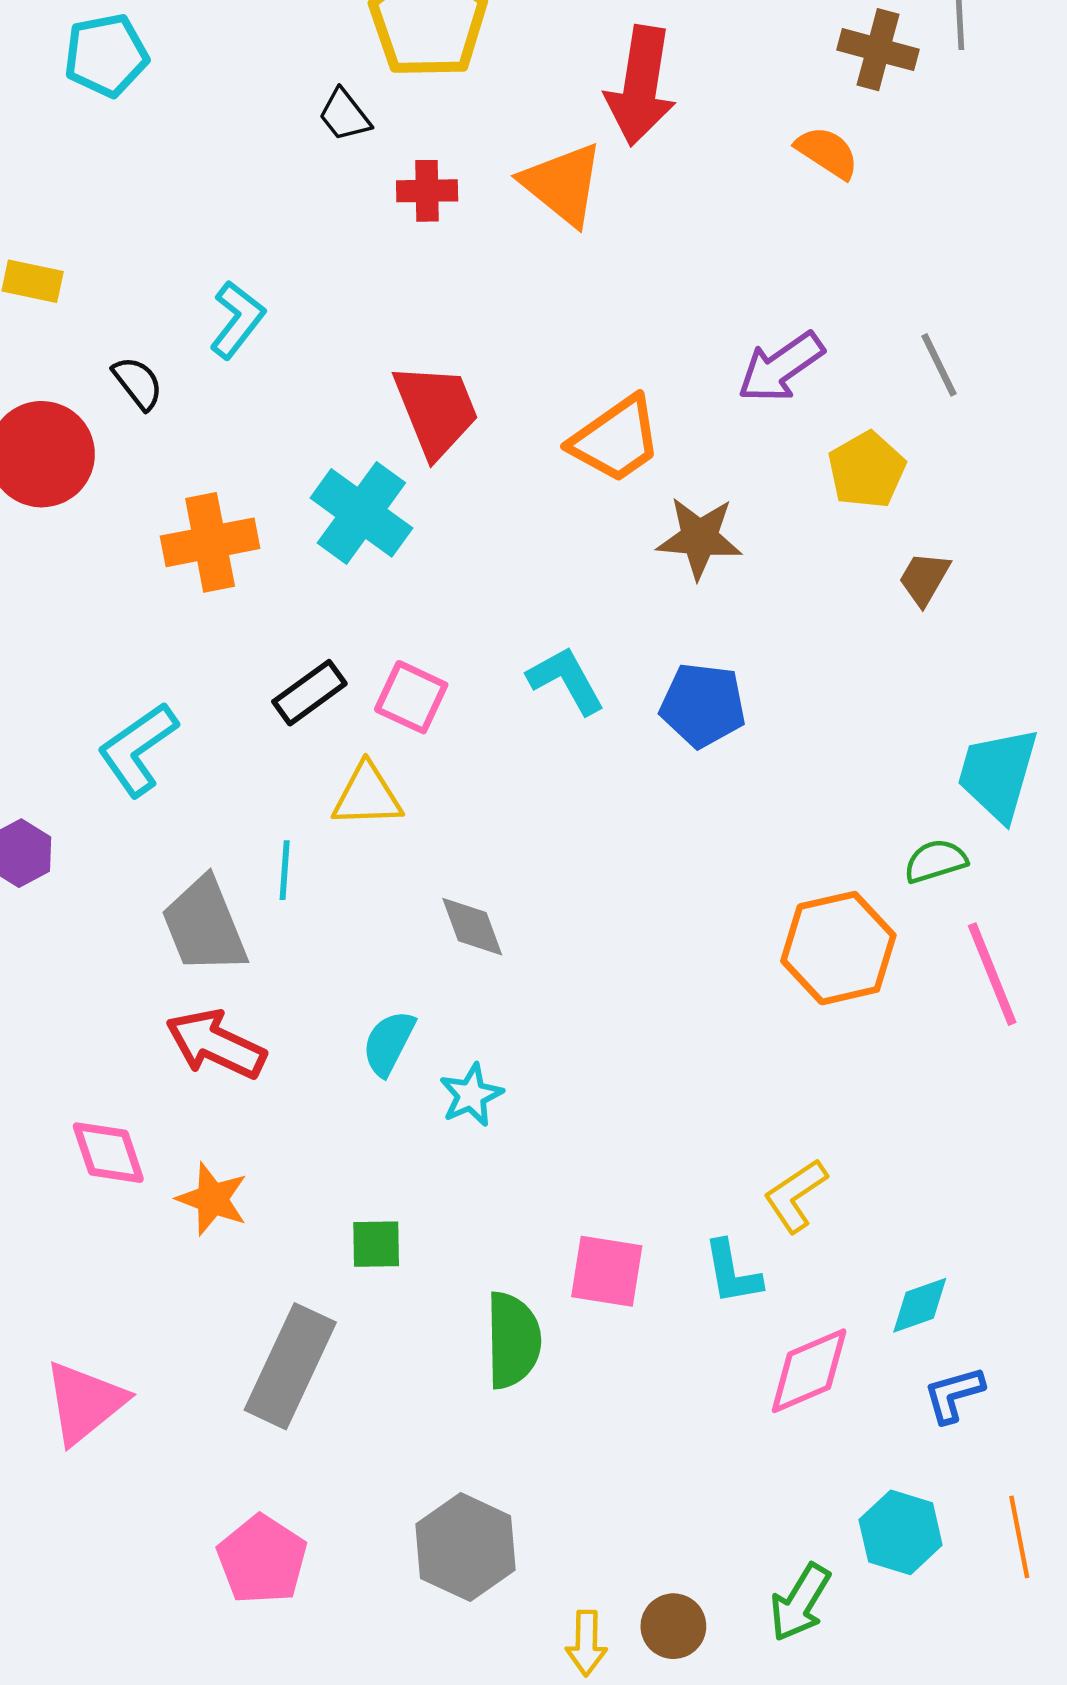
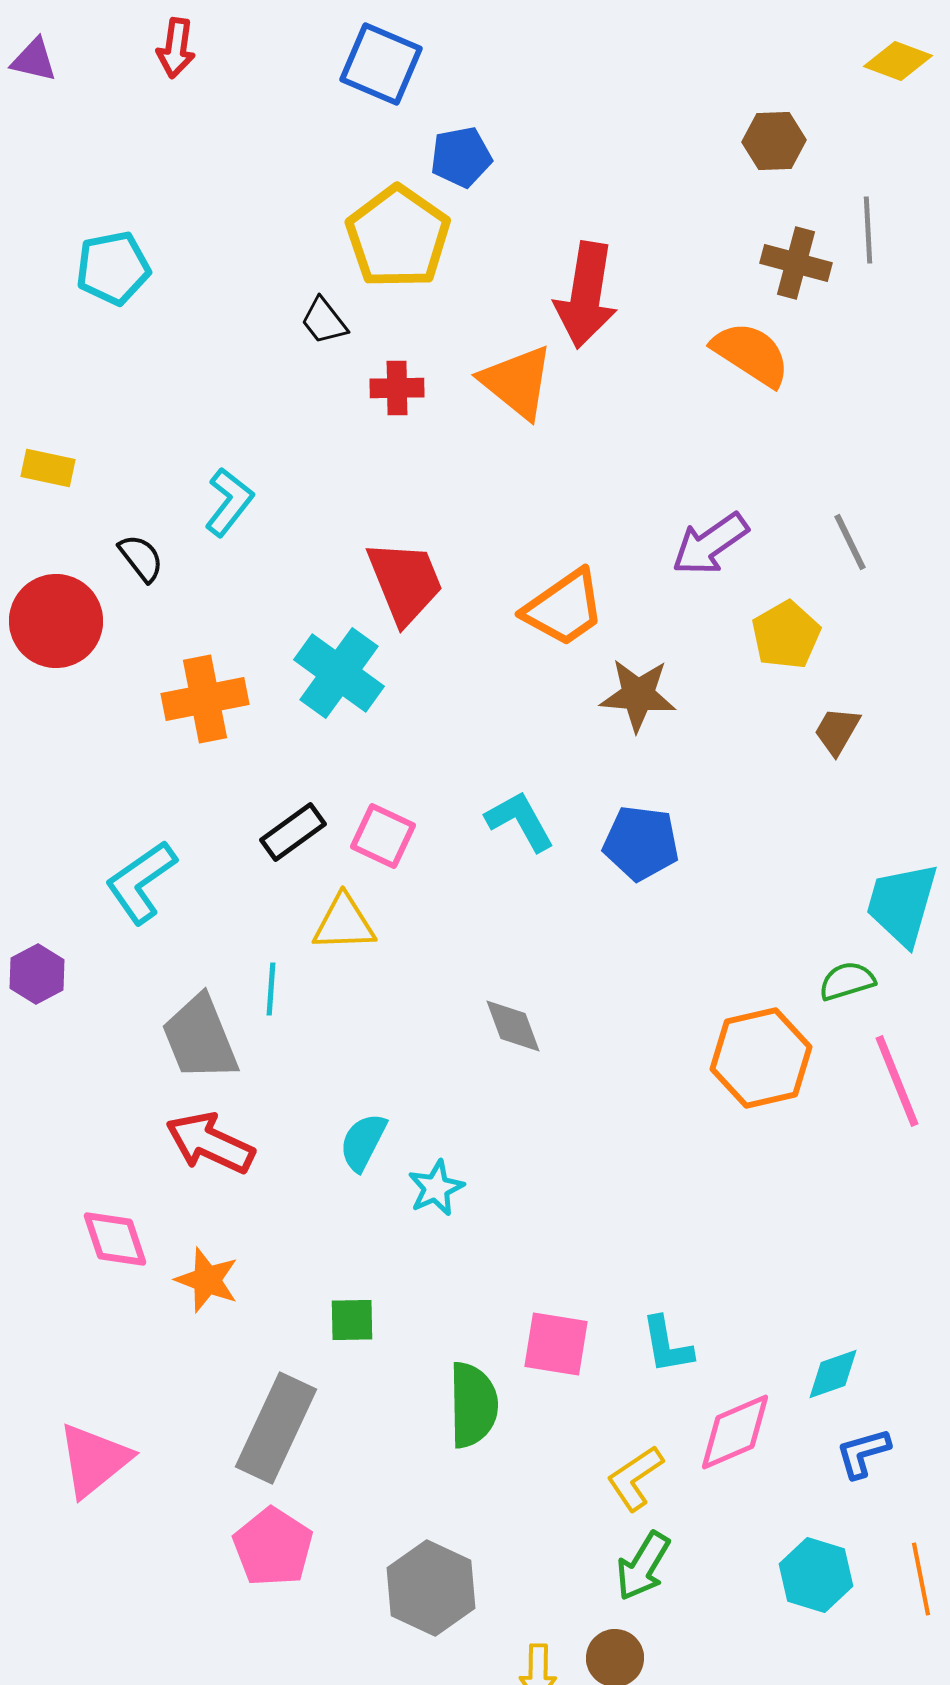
orange semicircle: (827, 152) -> (751, 354), size x1.4
gray diamond: (472, 927) -> (513, 1026), moved
yellow L-shape: (795, 1196) -> (635, 1478), moved
pink pentagon: (262, 1560) -> (273, 1547), moved
green arrow: (800, 1602) -> (643, 1566), moved

